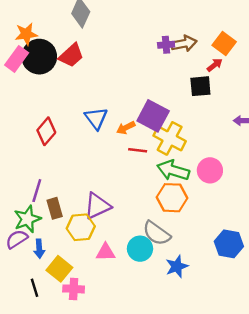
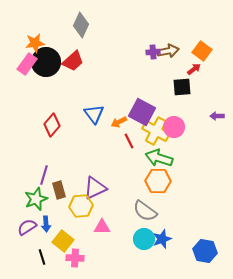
red line: (138, 150) -> (129, 141), turned 56
pink circle: (210, 170) -> (174, 127), moved
purple semicircle: (17, 239) -> (27, 227), moved
blue hexagon: (229, 244) -> (205, 251), moved
cyan circle: (140, 249) -> (144, 239), moved

